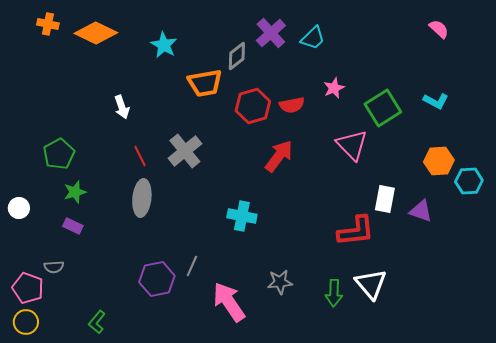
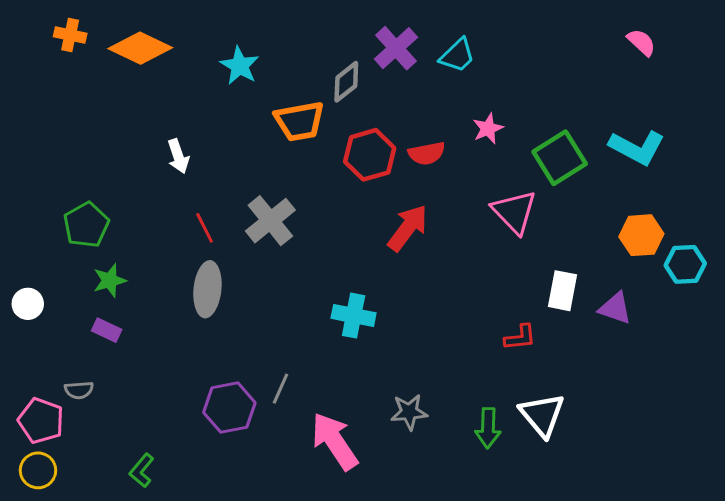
cyan L-shape: (436, 101) -> (637, 147), size x1.5
red L-shape: (356, 231) -> (520, 337), size x0.6

